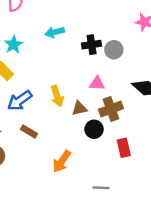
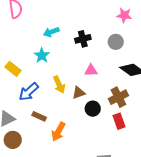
cyan star: (13, 45) -> (42, 55), moved
gray circle: (114, 50) -> (116, 42), moved
brown cross: (111, 109) -> (118, 97), moved
orange arrow: (62, 161) -> (58, 132), moved

